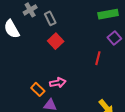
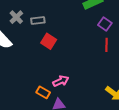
gray rectangle: (50, 18) -> (38, 20), turned -56
red line: (98, 58) -> (107, 45), moved

